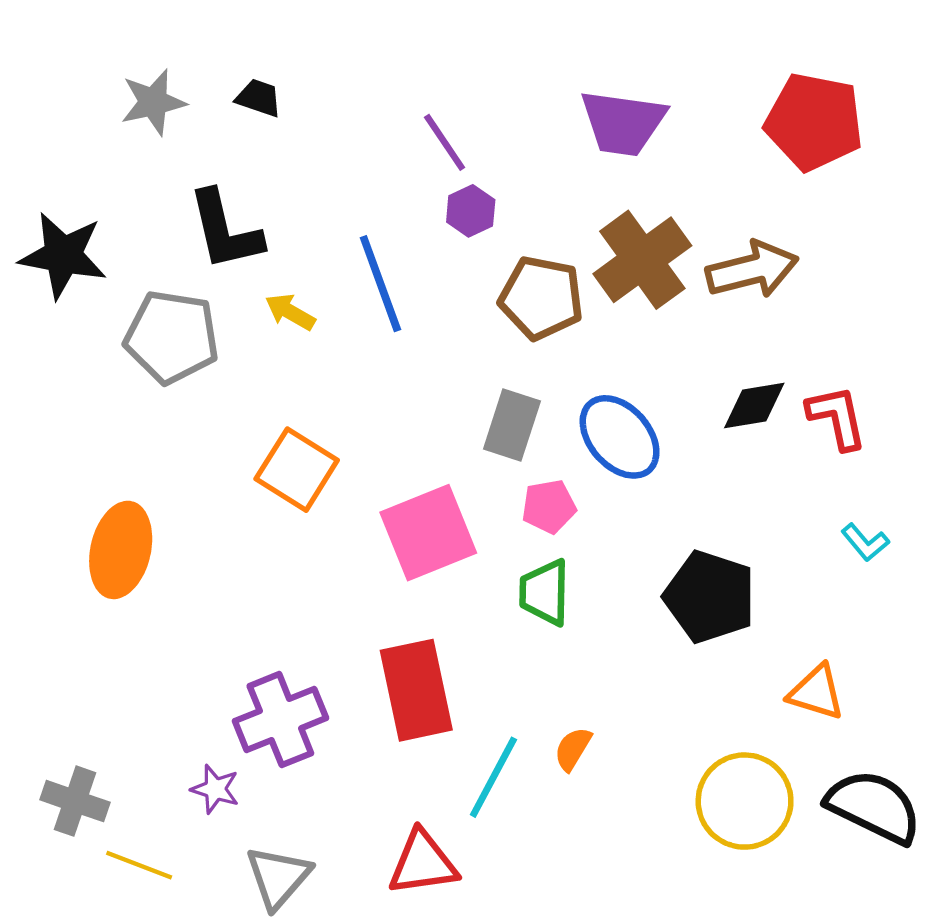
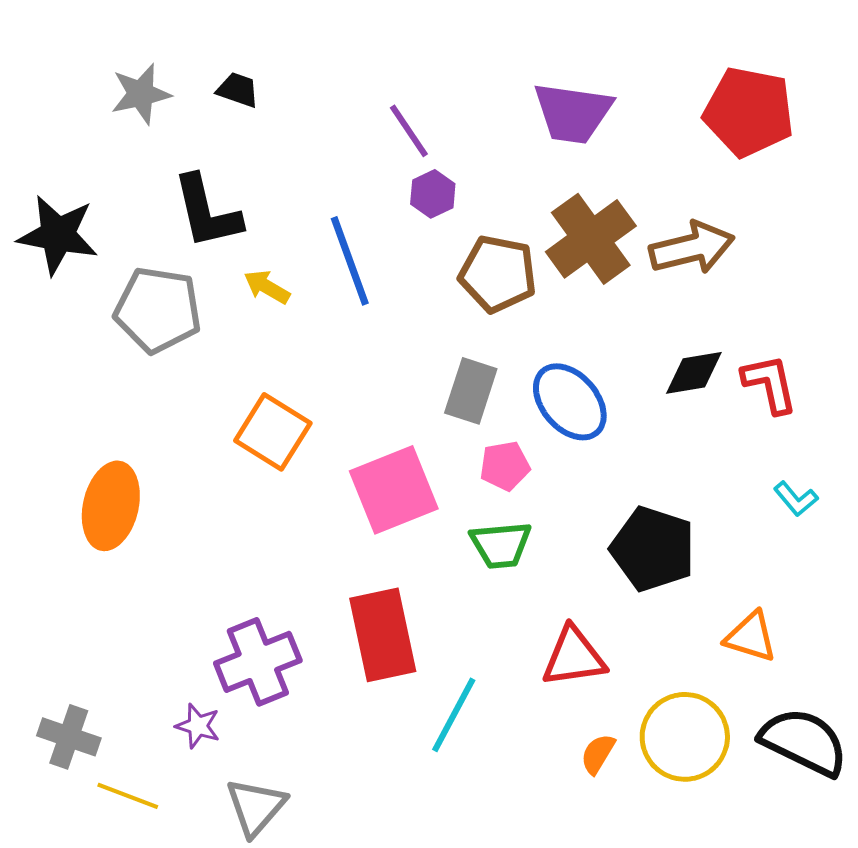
green trapezoid: (545, 592) -> (501, 545), turned -96
orange semicircle: (573, 749) -> (598, 754), moved
red triangle: (423, 863) -> (574, 657), moved

